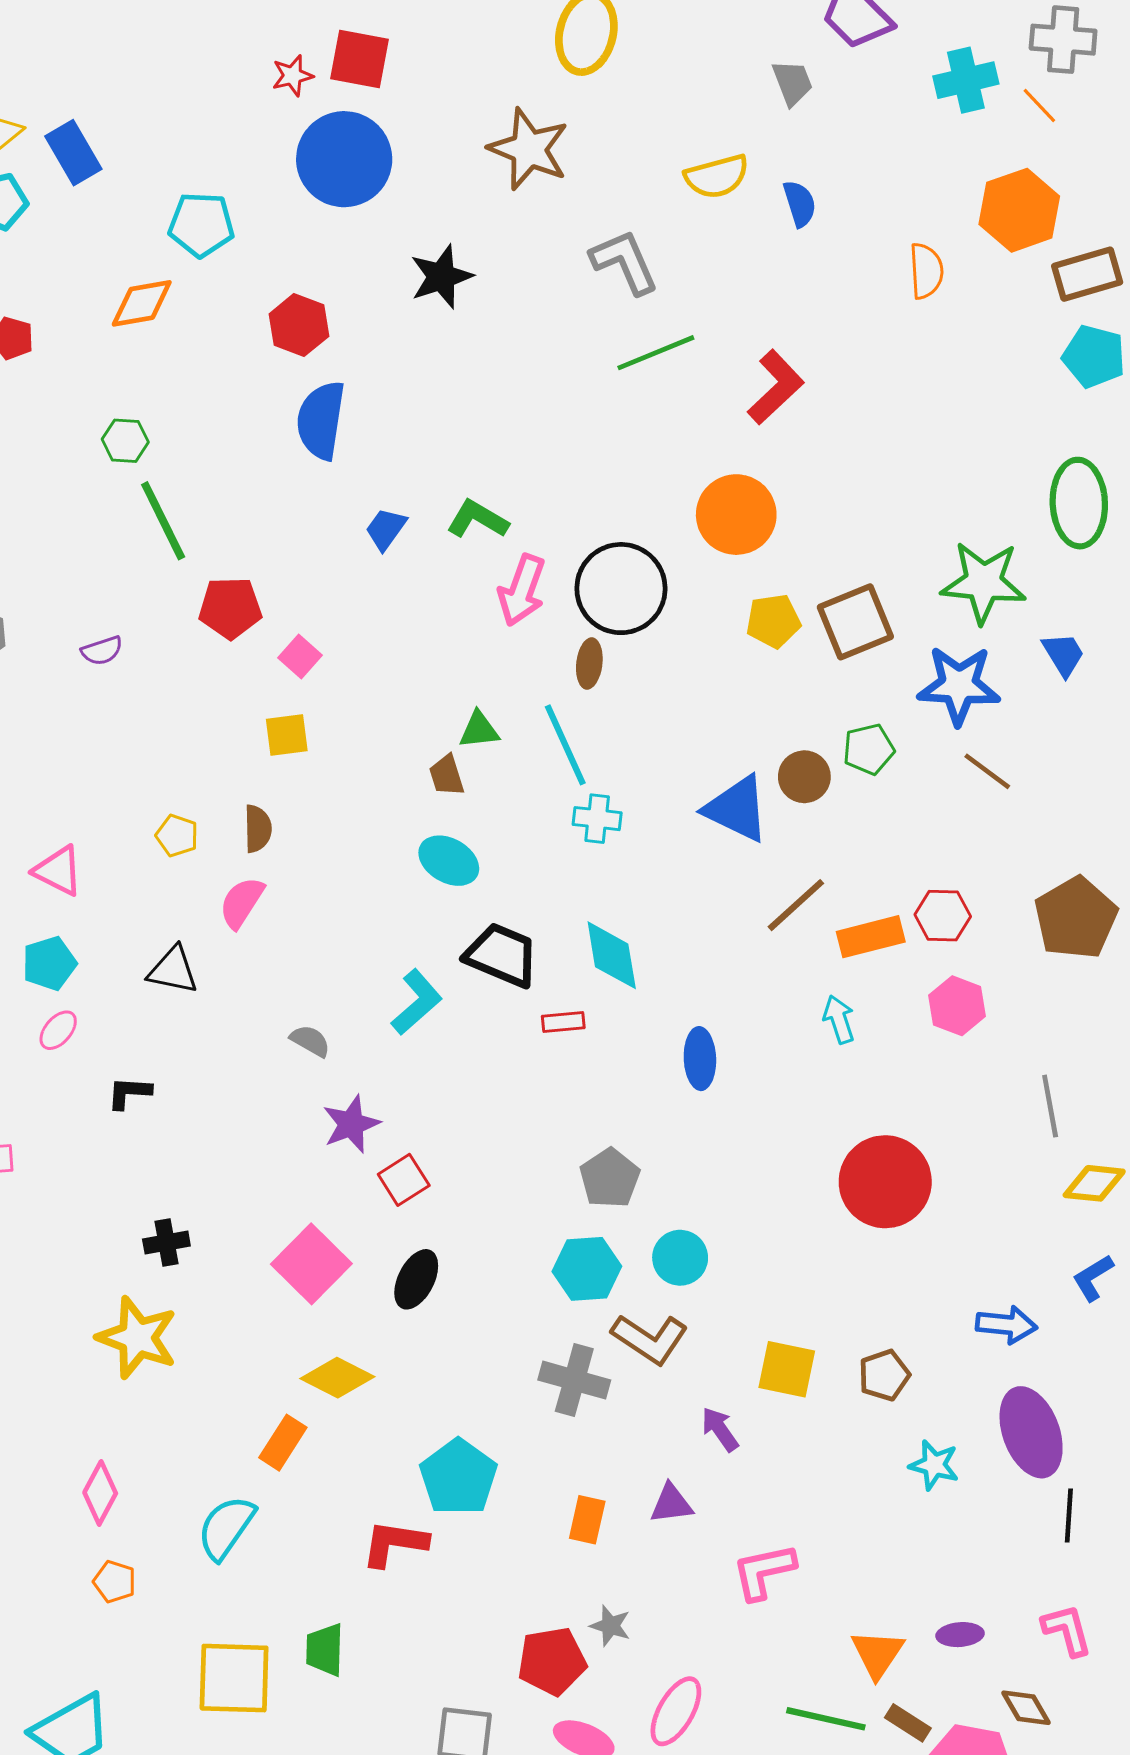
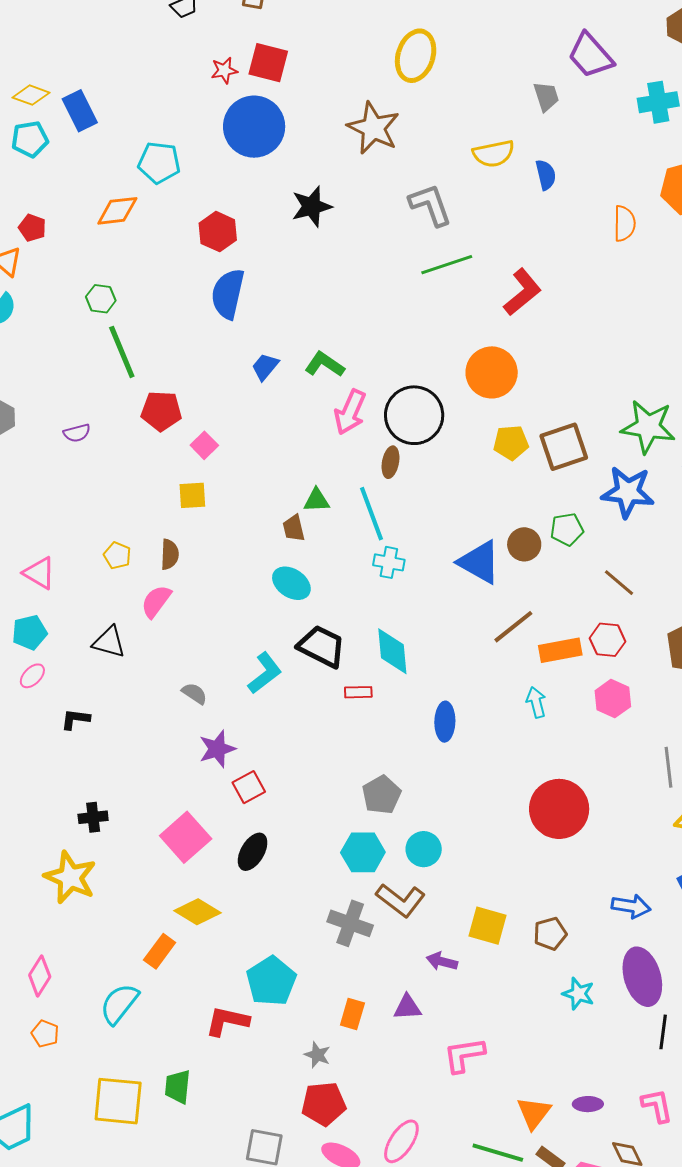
brown line: (987, 771) -> (619, 583), moved
purple arrow: (720, 1429) -> (442, 961), turned -44
gray star: (610, 1626) -> (317, 1055), moved

